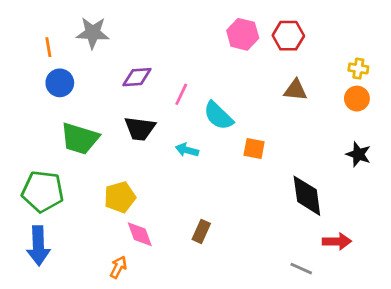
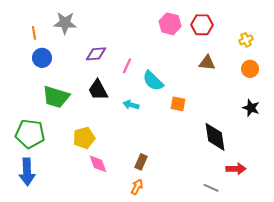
yellow cross: (358, 69) -> (246, 40), moved, turned -32
black trapezoid: (140, 129) -> (98, 90), turned 55
orange arrow: (118, 267) -> (137, 187), moved

